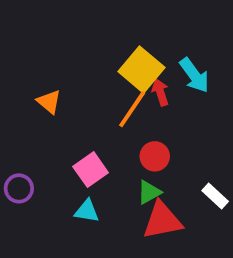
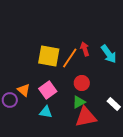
yellow square: (142, 70) -> (49, 56), moved, turned -30
cyan arrow: (194, 75) -> (109, 54), moved
orange triangle: (49, 102) -> (24, 90), moved

